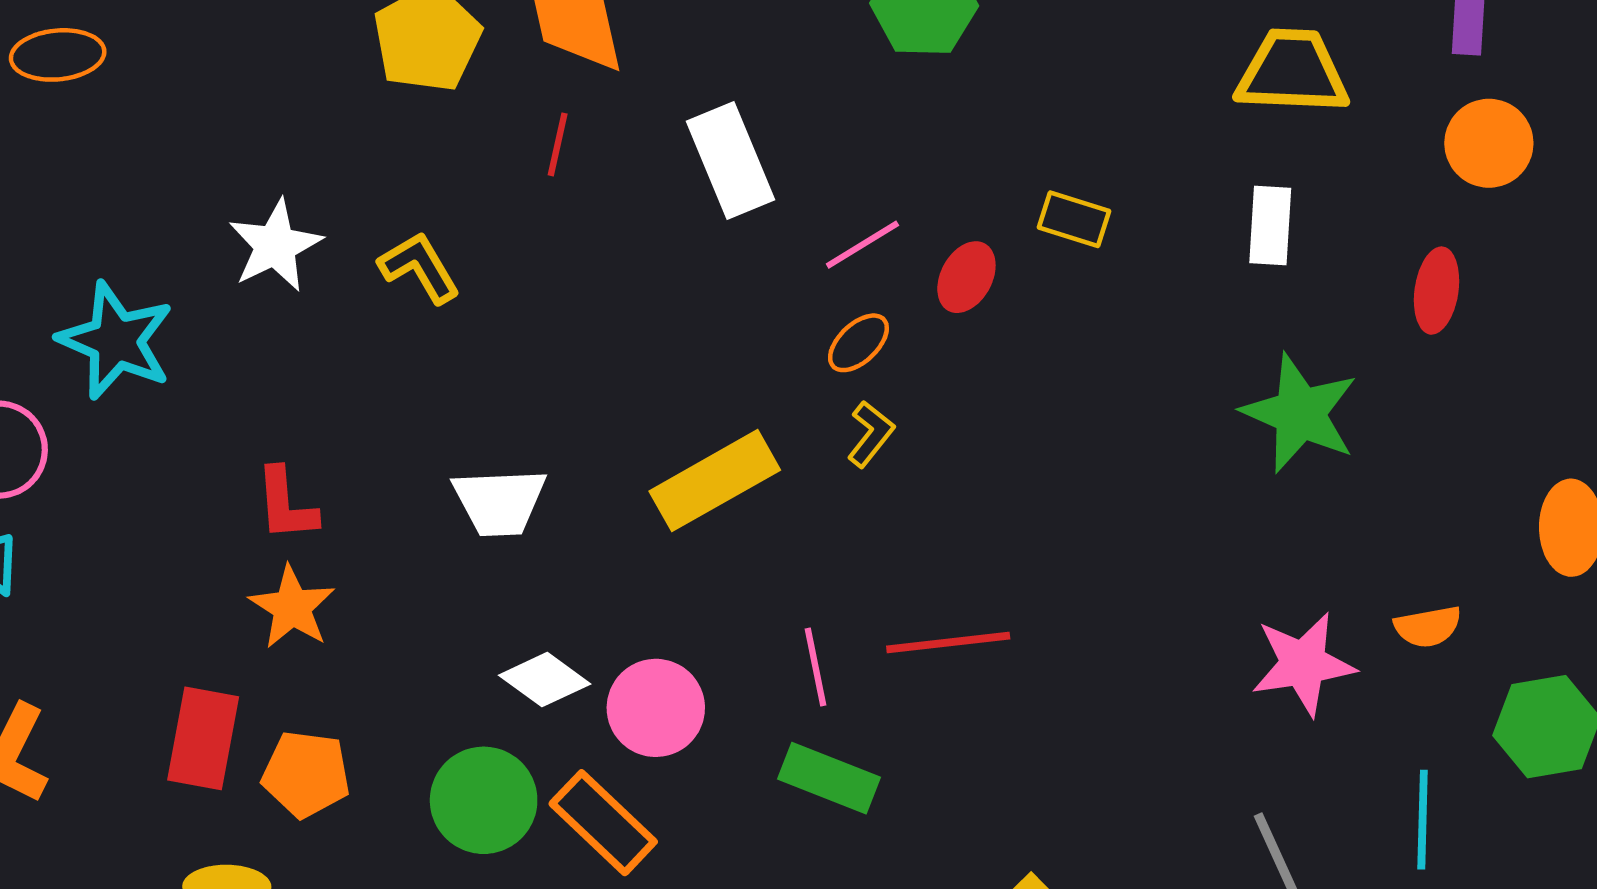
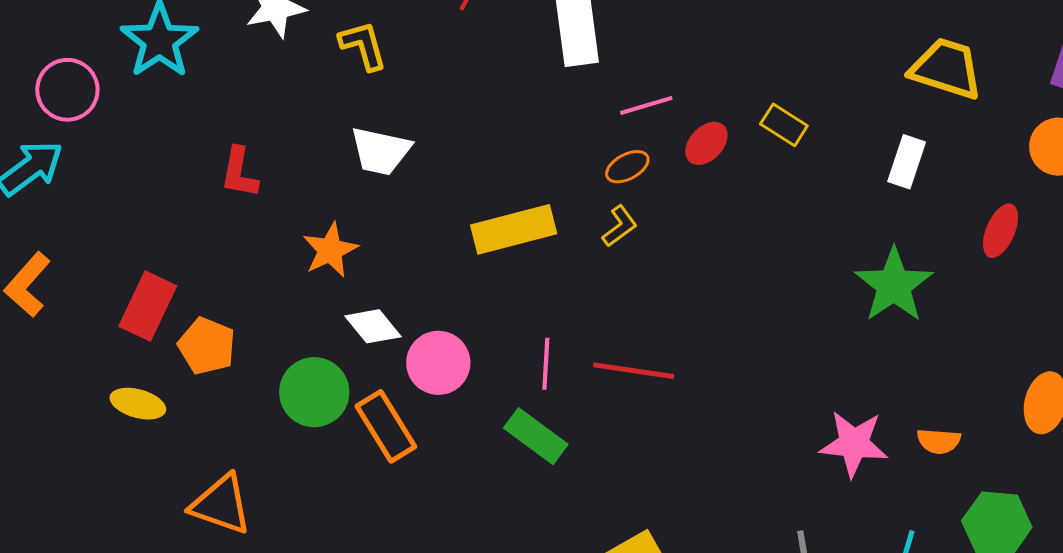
white trapezoid: (499, 502) -> (381, 151), moved
orange star: (292, 607) -> (330, 250), moved

